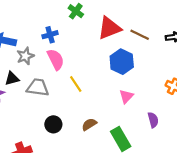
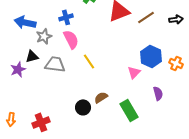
brown line: (140, 35) -> (146, 17), turned -60
blue hexagon: (122, 62) -> (151, 56), moved
black circle: (53, 124) -> (83, 107), moved

